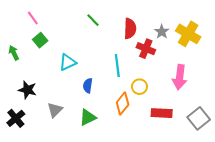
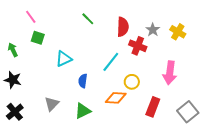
yellow cross: (188, 34) -> (178, 32), size x0.7
green square: (40, 40) -> (38, 38), turned -32
cyan line: (117, 66) -> (111, 62), turned 45
black star: (27, 90) -> (13, 80), moved
orange diamond: (123, 104) -> (116, 98), turned 55
red rectangle: (162, 113) -> (153, 107), turned -72

